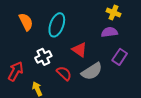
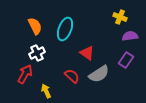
purple semicircle: (109, 32) -> (130, 36), moved
white cross: (43, 57) -> (37, 53), moved

